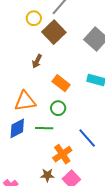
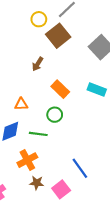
orange triangle: (25, 101) -> (21, 104), size x0.6
blue line: (87, 138) -> (80, 168), moved
orange cross: (62, 154) -> (27, 160), moved

